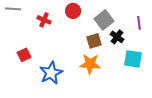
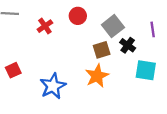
red cross: (44, 20) -> (45, 26), turned 32
red square: (24, 55) -> (13, 70), moved
orange star: (90, 64) -> (97, 76), turned -30

